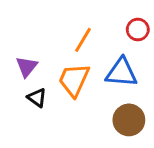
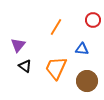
blue triangle: (121, 73) -> (82, 49), size x0.6
orange trapezoid: (74, 80) -> (56, 68), moved

